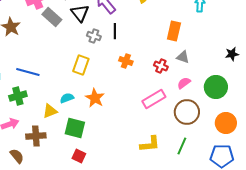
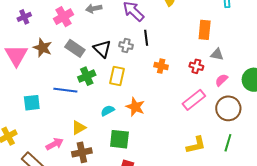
black triangle: (80, 13) -> (102, 49), moved
gray rectangle: (52, 17) -> (75, 48), moved
green cross: (18, 96) -> (87, 76), moved
yellow triangle: (50, 111) -> (79, 128), moved

